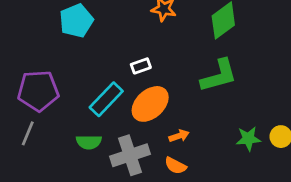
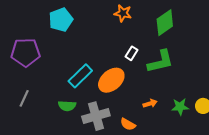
white rectangle: (141, 66) -> (132, 53), moved, turned -40
purple pentagon: (38, 91) -> (26, 52), moved
orange arrow: (179, 136) -> (150, 103), moved

